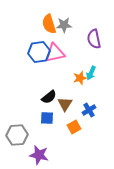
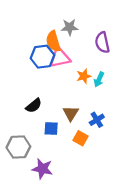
orange semicircle: (49, 24) -> (53, 41), moved
orange star: (80, 78) -> (84, 76), moved
black semicircle: (49, 97) -> (34, 106), moved
orange square: (74, 127) -> (81, 138), turned -32

